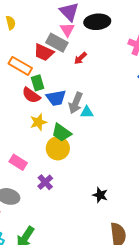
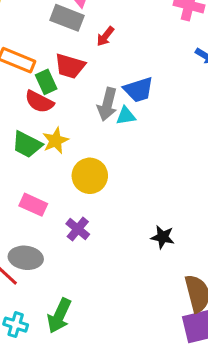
red trapezoid: (44, 52) -> (70, 66), moved
blue trapezoid: (56, 98) -> (139, 90), moved
green trapezoid: (61, 133) -> (27, 144), moved

